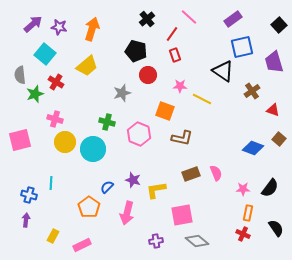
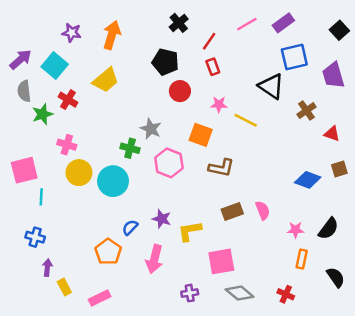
pink line: (189, 17) -> (247, 24), moved, turned -72
purple arrow: (33, 24) -> (21, 59), moved
gray star: (122, 93) -> (151, 129), moved, turned -30
brown square: (279, 139) -> (339, 169), turned 32
cyan line: (51, 183) -> (41, 197), moved
purple arrow: (26, 220) -> (47, 268), moved
red cross: (243, 234) -> (286, 294), moved
yellow rectangle: (53, 236) -> (64, 287), turned -56

